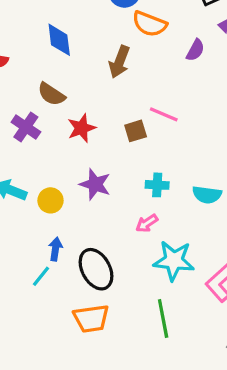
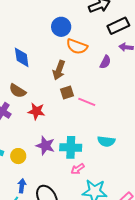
red star: (81, 128) -> (36, 111), turned 30
brown square: (136, 131) -> (67, 93), moved
cyan cross: (157, 185) -> (71, 147), moved, size x1.5
cyan semicircle: (207, 195) -> (106, 141), moved

